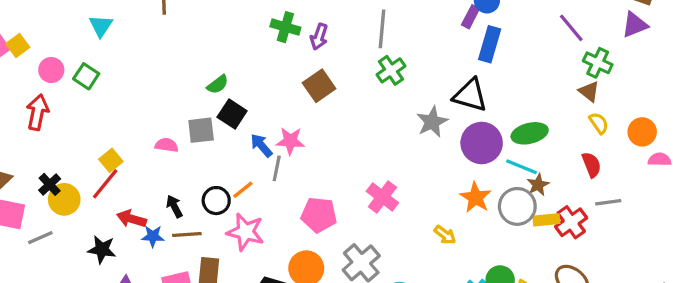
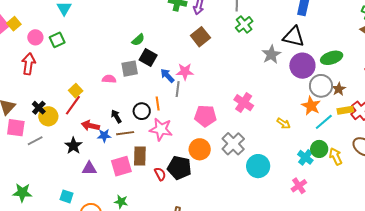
green square: (86, 76) -> (57, 40), turned 35
cyan line: (521, 167) -> (324, 122), moved, turned -60
orange line: (243, 190) -> (158, 103), turned -56
orange star: (476, 198) -> (311, 106), moved
gray circle: (517, 206) -> (321, 86), moved
black star: (102, 250) -> (73, 146), turned 30

